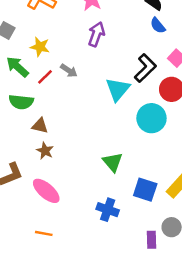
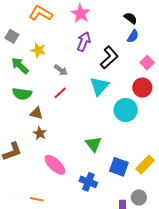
blue semicircle: (158, 25) -> (133, 36), turned -112
black L-shape: (145, 68) -> (109, 57), moved
red line: (45, 77) -> (60, 93), moved
pink ellipse: (46, 191) -> (55, 165), moved

